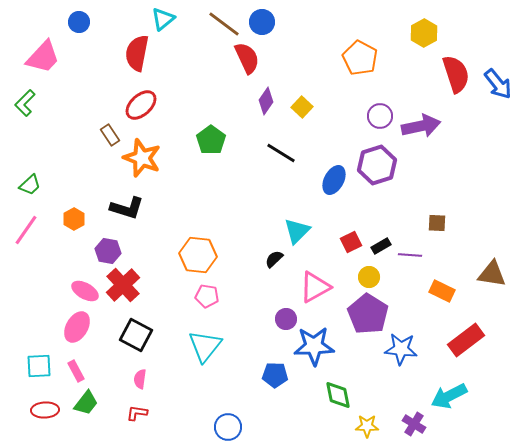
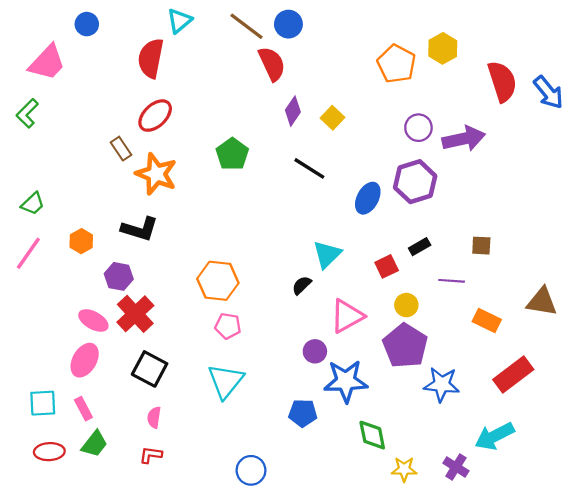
yellow hexagon: (424, 33) -> (443, 48), moved
black rectangle: (381, 246) -> (420, 247), moved

